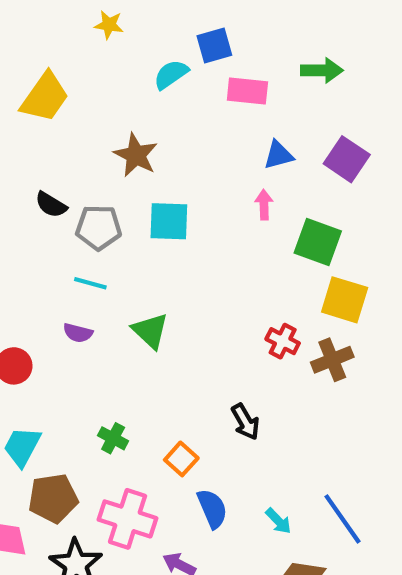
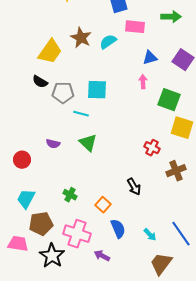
cyan semicircle: (171, 74) -> (108, 42), moved
yellow trapezoid: (45, 97) -> (50, 52), moved
brown star: (136, 155) -> (81, 38), moved
cyan line: (90, 283) -> (81, 114), moved
brown cross: (332, 360) -> (176, 171), moved

